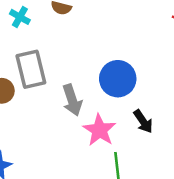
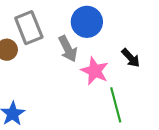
blue circle: (118, 79) -> (87, 22), moved

